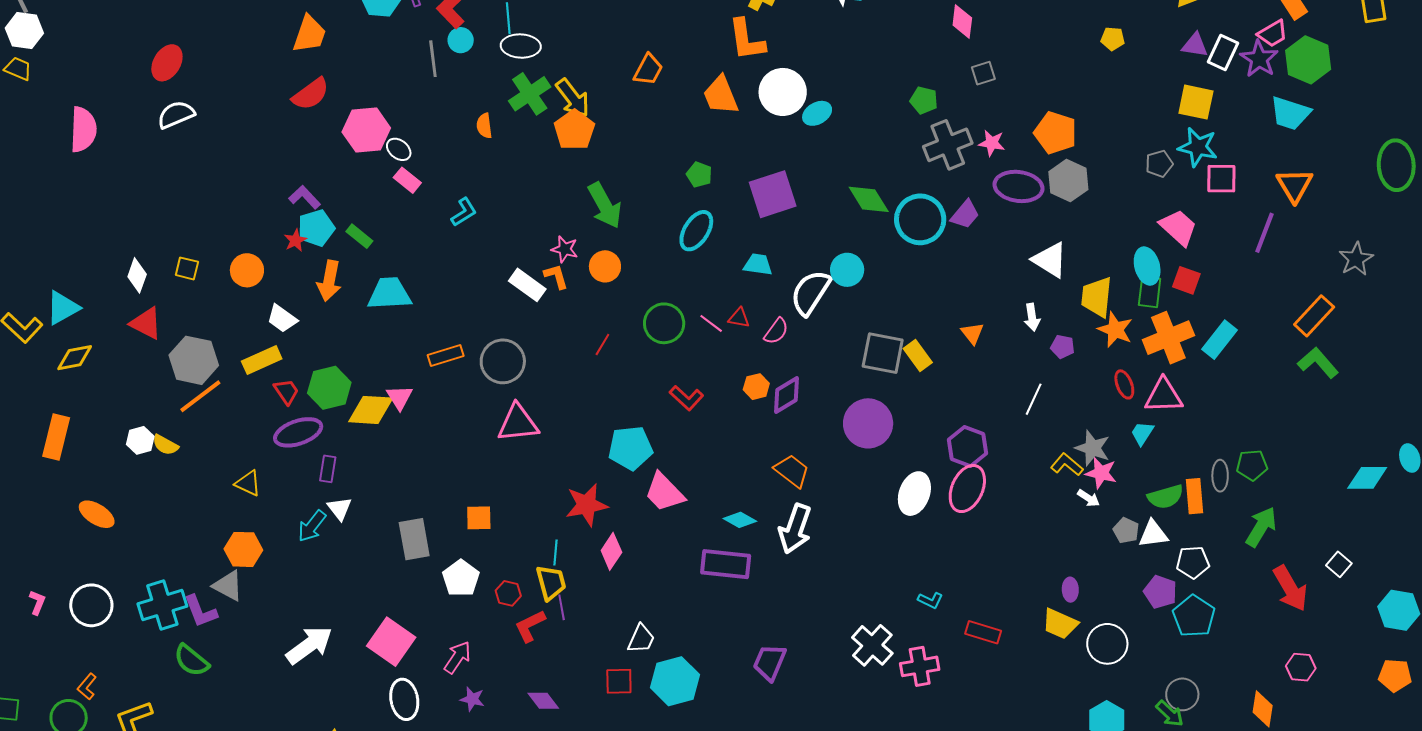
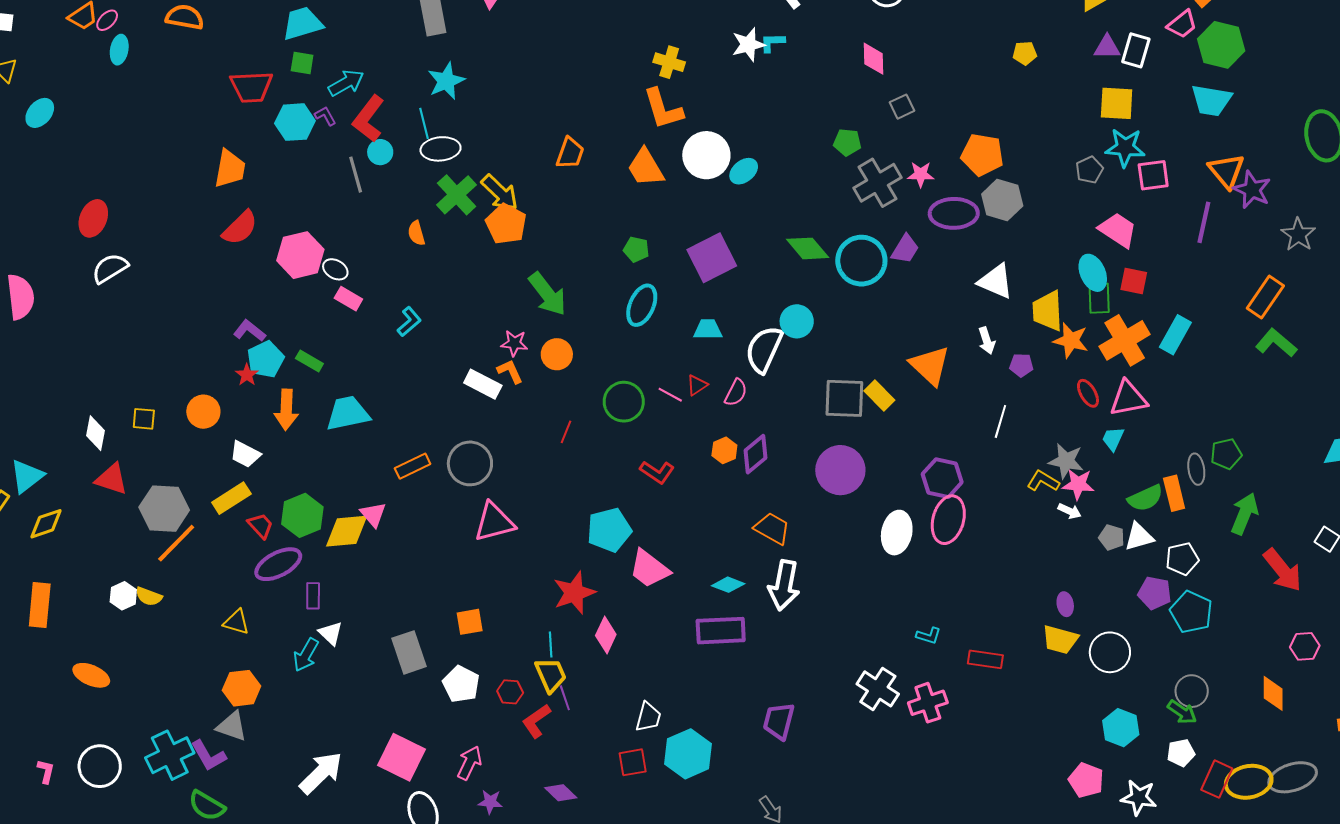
purple star: (1259, 59) -> (1252, 190), moved
red triangle: (739, 318) -> (697, 385), turned -35
orange triangle: (972, 333) -> (930, 366), size x1.8

